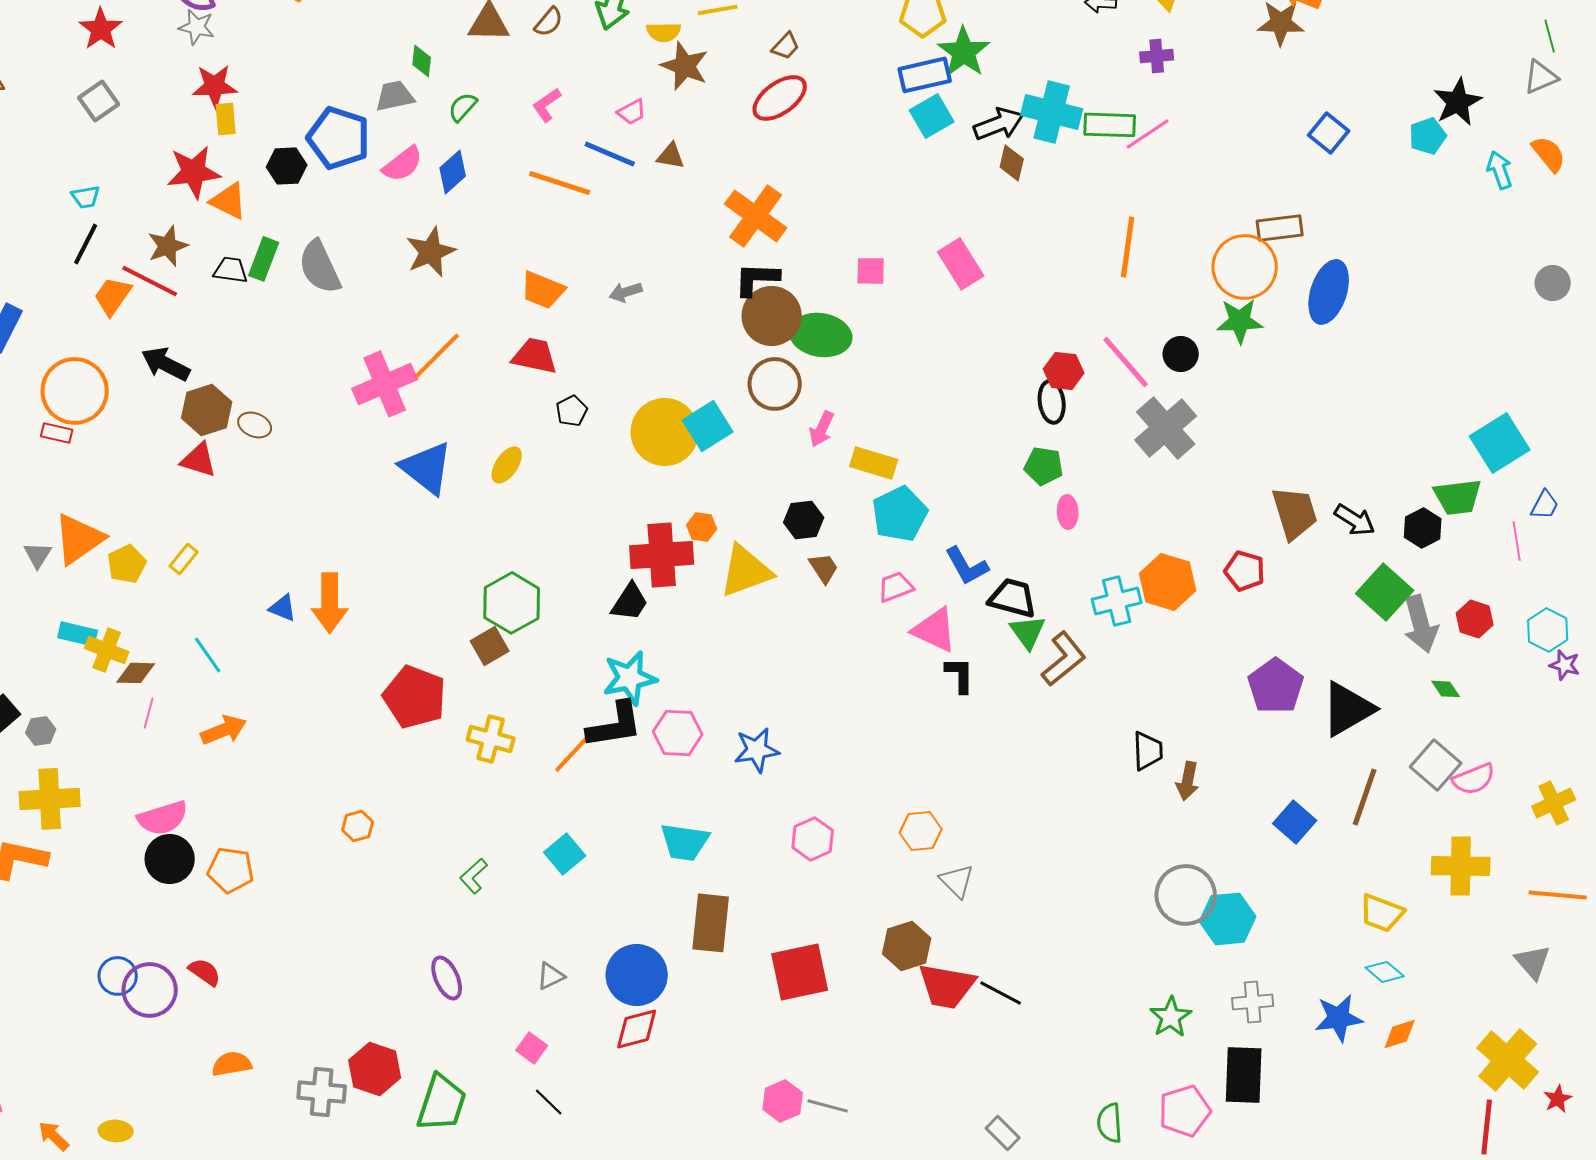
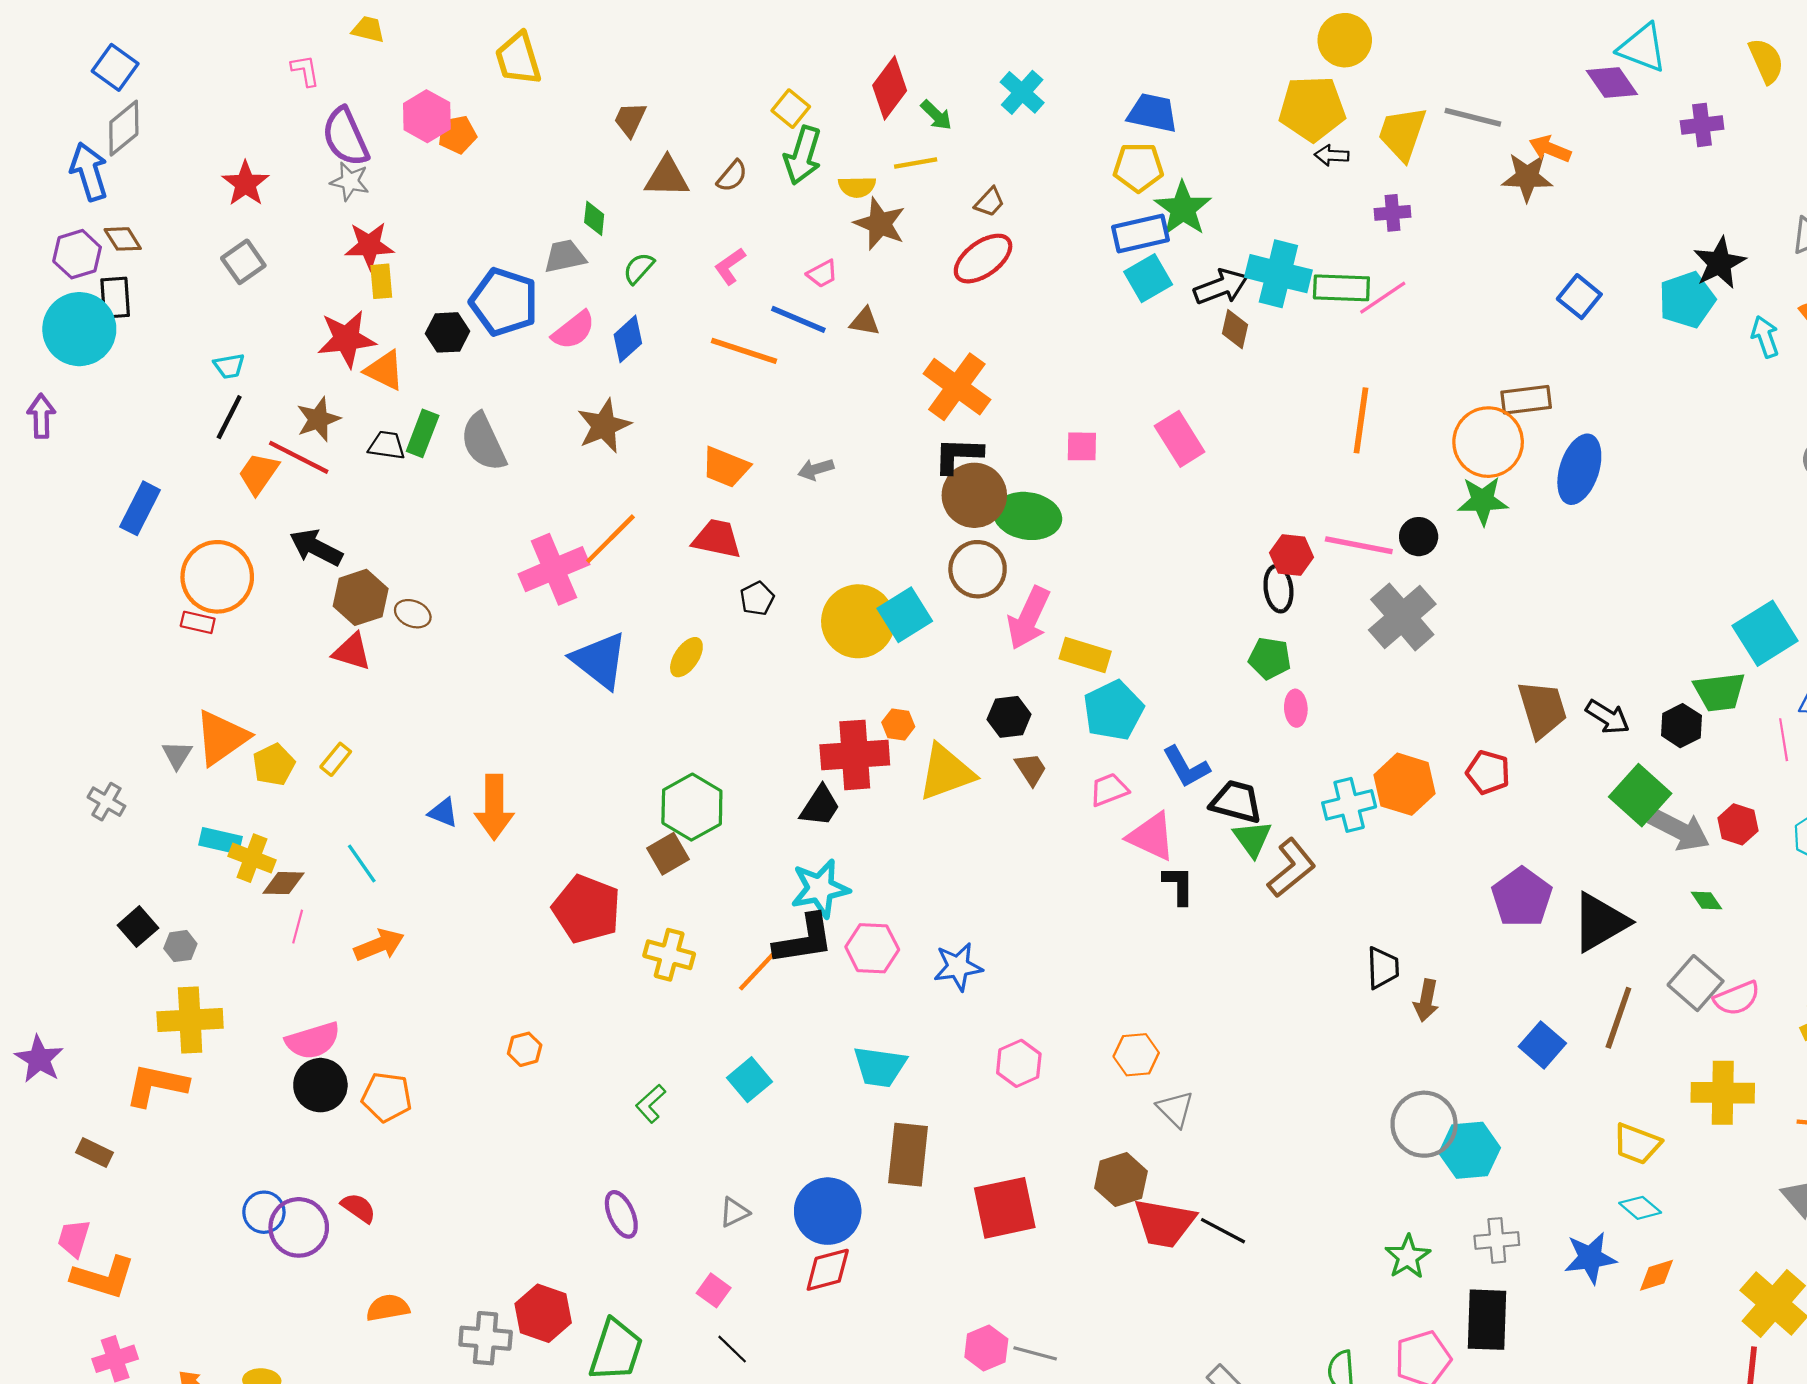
cyan pentagon: (1428, 136) -> (1687, 300), size x1.4
pink line: (1126, 362) -> (1359, 545), turned -38
pink arrow: (822, 429) -> (1029, 618), size x1.6
gray arrow: (1421, 624) -> (1679, 830), turned -48

